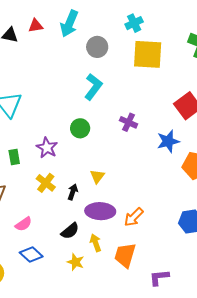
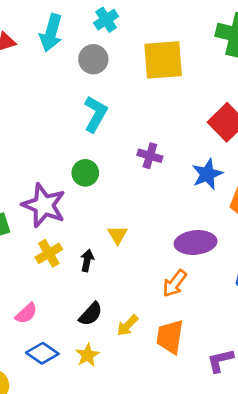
cyan cross: (134, 23) -> (106, 20), moved
purple star: (47, 148) -> (44, 205), size x1.5
yellow cross: (46, 183) -> (49, 253), turned 30
purple ellipse: (100, 211) -> (196, 243), moved
yellow arrow: (96, 243) -> (128, 325), turned -108
yellow star: (76, 262) -> (87, 355), moved, turned 30

